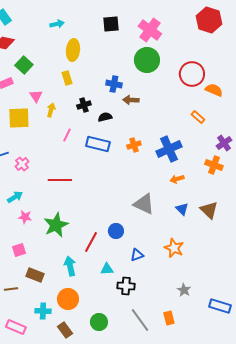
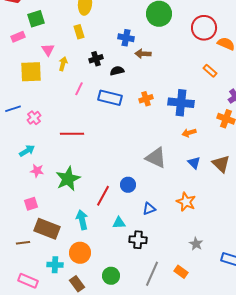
green square: (24, 65) -> (36, 19), turned 30
blue cross: (169, 149) -> (181, 103), turned 30
brown rectangle: (35, 275) -> (47, 229), size x1.4
orange rectangle: (169, 318) -> (181, 272), turned -40
gray line: (140, 320) -> (152, 274), turned 60

